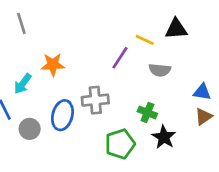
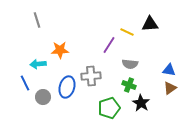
gray semicircle: (160, 70) -> (130, 64), moved
cyan arrow: (23, 84) -> (38, 64), turned 49

